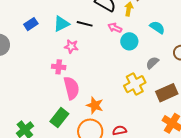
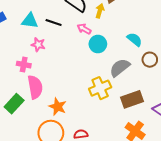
cyan triangle: (61, 24) -> (30, 21), turned 30
cyan semicircle: (157, 27) -> (134, 39), moved
gray semicircle: (152, 63) -> (120, 68), size x1.5
green rectangle: (59, 118) -> (14, 104), moved

